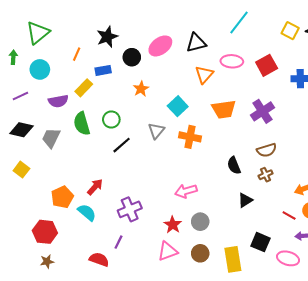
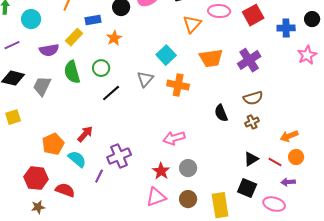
orange star: (141, 89) -> (114, 38), moved
yellow square: (21, 170) -> (13, 117), turned 35
black triangle: (245, 200) -> (251, 159), moved
purple line: (118, 242) -> (99, 176), moved
red semicircle: (99, 259) -> (65, 190), moved

